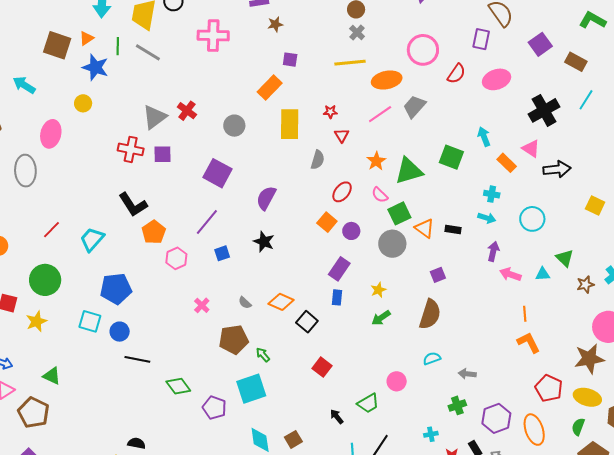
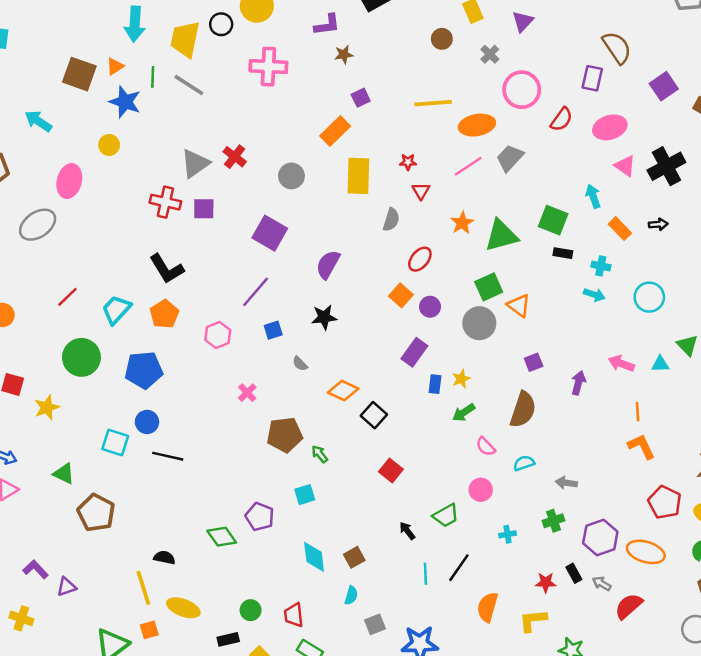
gray cross: (357, 32) -> (490, 54), moved
purple square: (290, 60) -> (361, 98), turned -35
pink triangle: (531, 148) -> (625, 166), moved
black arrow: (557, 169) -> (658, 224), moved, size x0.6
gray ellipse: (25, 171) -> (38, 225), turned 56
pink semicircle: (380, 195) -> (486, 447), moved
black rectangle: (453, 230) -> (563, 253), moved
orange pentagon: (154, 232) -> (164, 314), moved
black star: (264, 242) -> (324, 317), turned -30
purple arrow: (493, 251) -> (578, 383), moved
green circle: (45, 280) -> (81, 357), moved
blue rectangle: (337, 297) -> (435, 384), moved
gray semicircle: (245, 303) -> (300, 364), moved
cyan square: (90, 321) -> (115, 443), moved
green diamond: (178, 386) -> (222, 537), moved
cyan square: (251, 389) -> (305, 495), size x0.6
brown pentagon: (34, 413) -> (96, 513), moved
orange ellipse: (534, 430) -> (646, 552), turned -56
cyan cross: (431, 434) -> (508, 534), moved

